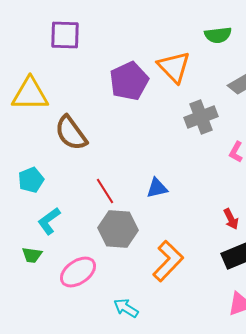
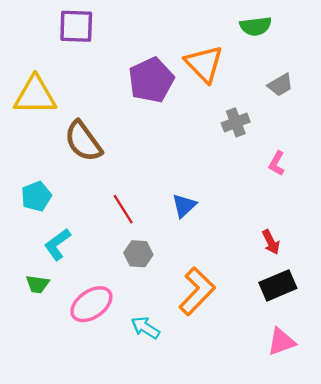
gray cross: (201, 117) -> (236, 122), size x0.7
blue triangle: (157, 188) -> (184, 206), turned -30
gray hexagon: (118, 229) -> (138, 254), size x0.6
cyan arrow: (126, 308) -> (145, 328), moved

